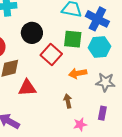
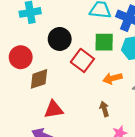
red triangle: (27, 88) -> (54, 109), moved

